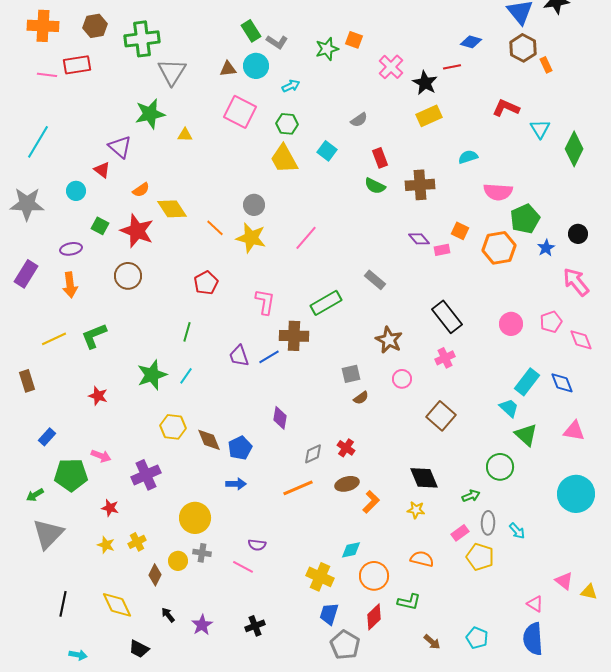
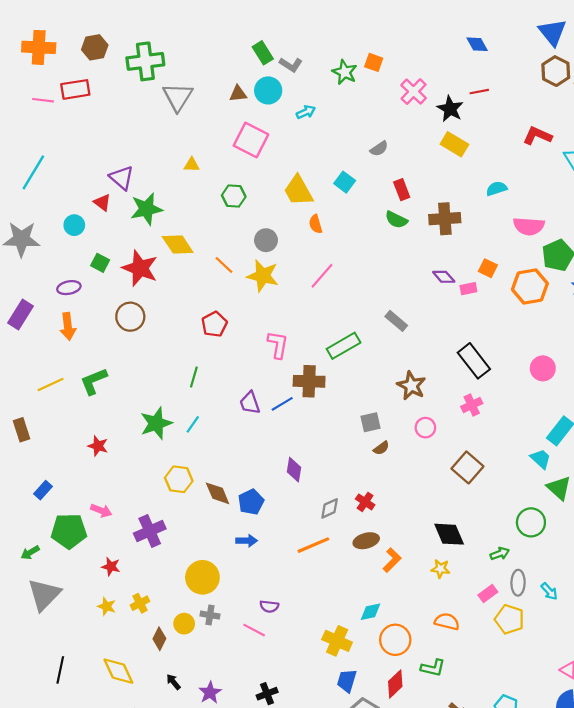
blue diamond: (471, 42) -> (477, 44), moved, turned 45
green star: (327, 49) -> (345, 72), turned -30
green star: (150, 114) -> (146, 209), moved
yellow rectangle: (429, 116) -> (454, 144), turned 55
green hexagon: (287, 124) -> (234, 196), moved
orange semicircle: (141, 190) -> (316, 224), moved, turned 108

